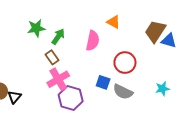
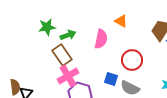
green arrow: (58, 36) -> (68, 35), turned 35
brown rectangle: (52, 57) -> (62, 55), size x1.5

